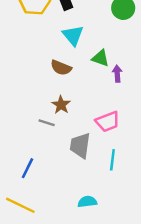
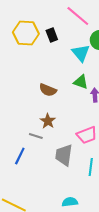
cyan triangle: (73, 35) -> (81, 53), moved
blue line: (28, 168) -> (20, 156), moved

